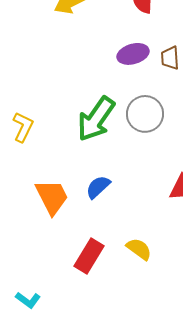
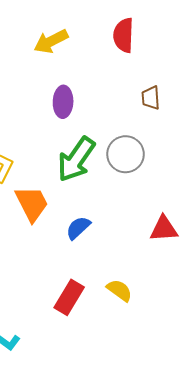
purple ellipse: (133, 54) -> (63, 102), moved, turned -72
orange trapezoid: (52, 197) -> (32, 204), moved

